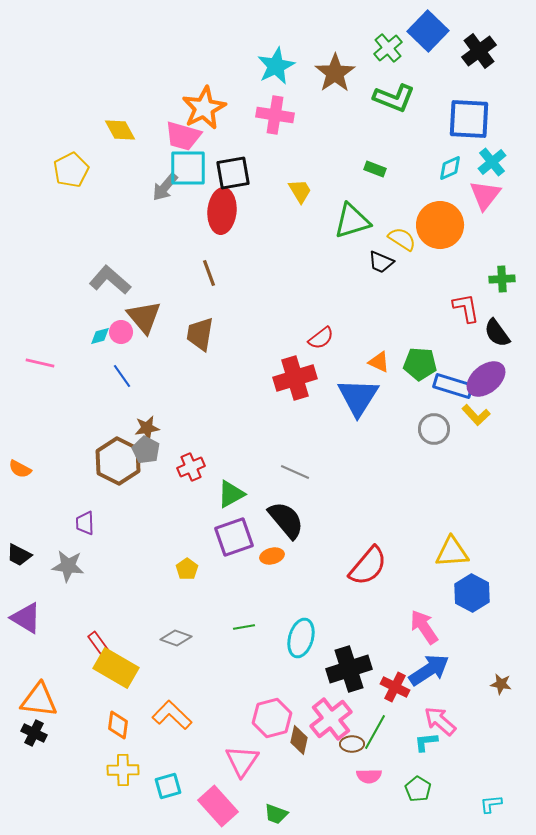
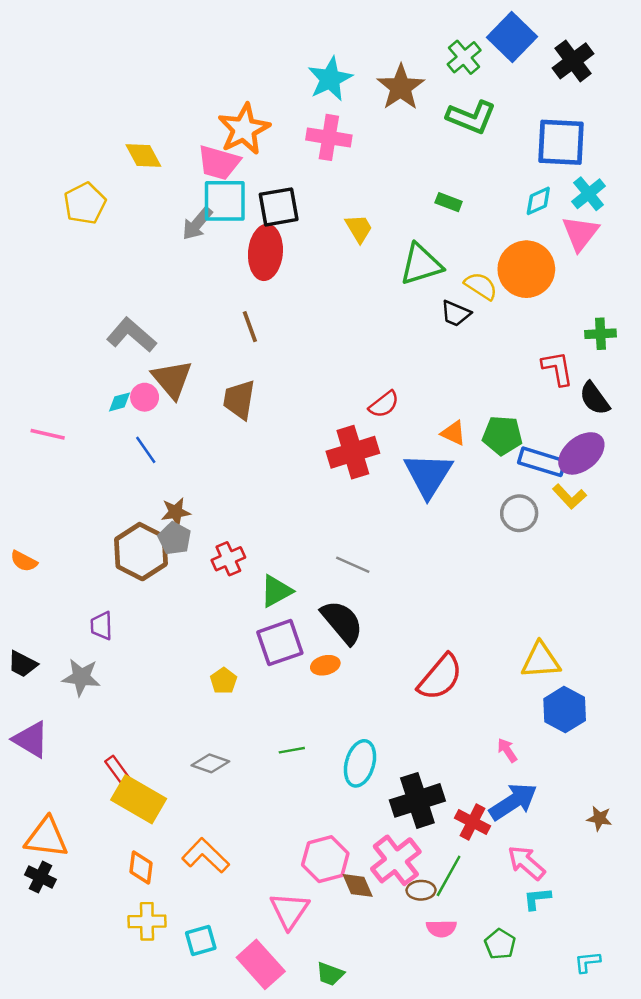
pink arrow: (424, 627) -> (507, 750), size x0.6
brown diamond: (299, 740) -> (358, 885), turned -36
cyan L-shape: (426, 742) -> (537, 899), moved

